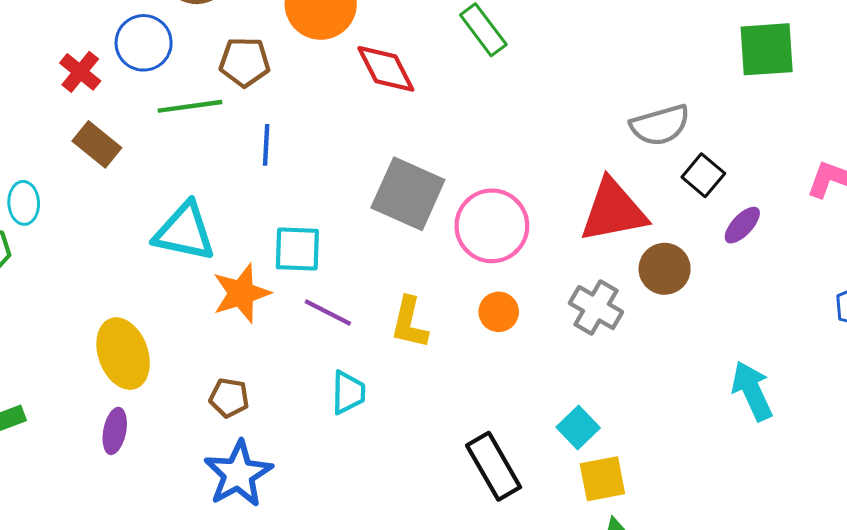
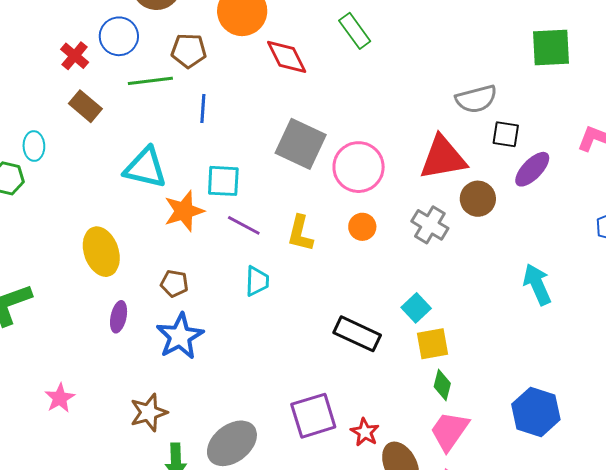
black square: (703, 175) -> (506, 134), turned -32
purple ellipse: (742, 225) -> (532, 169), size x1.4
purple ellipse: (115, 431) -> (119, 317), moved
black rectangle: (494, 466) -> (357, 334), turned -36

